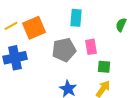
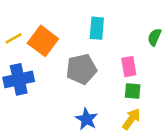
orange square: (34, 28) -> (43, 41), turned -30
pink rectangle: (91, 47) -> (129, 67), moved

